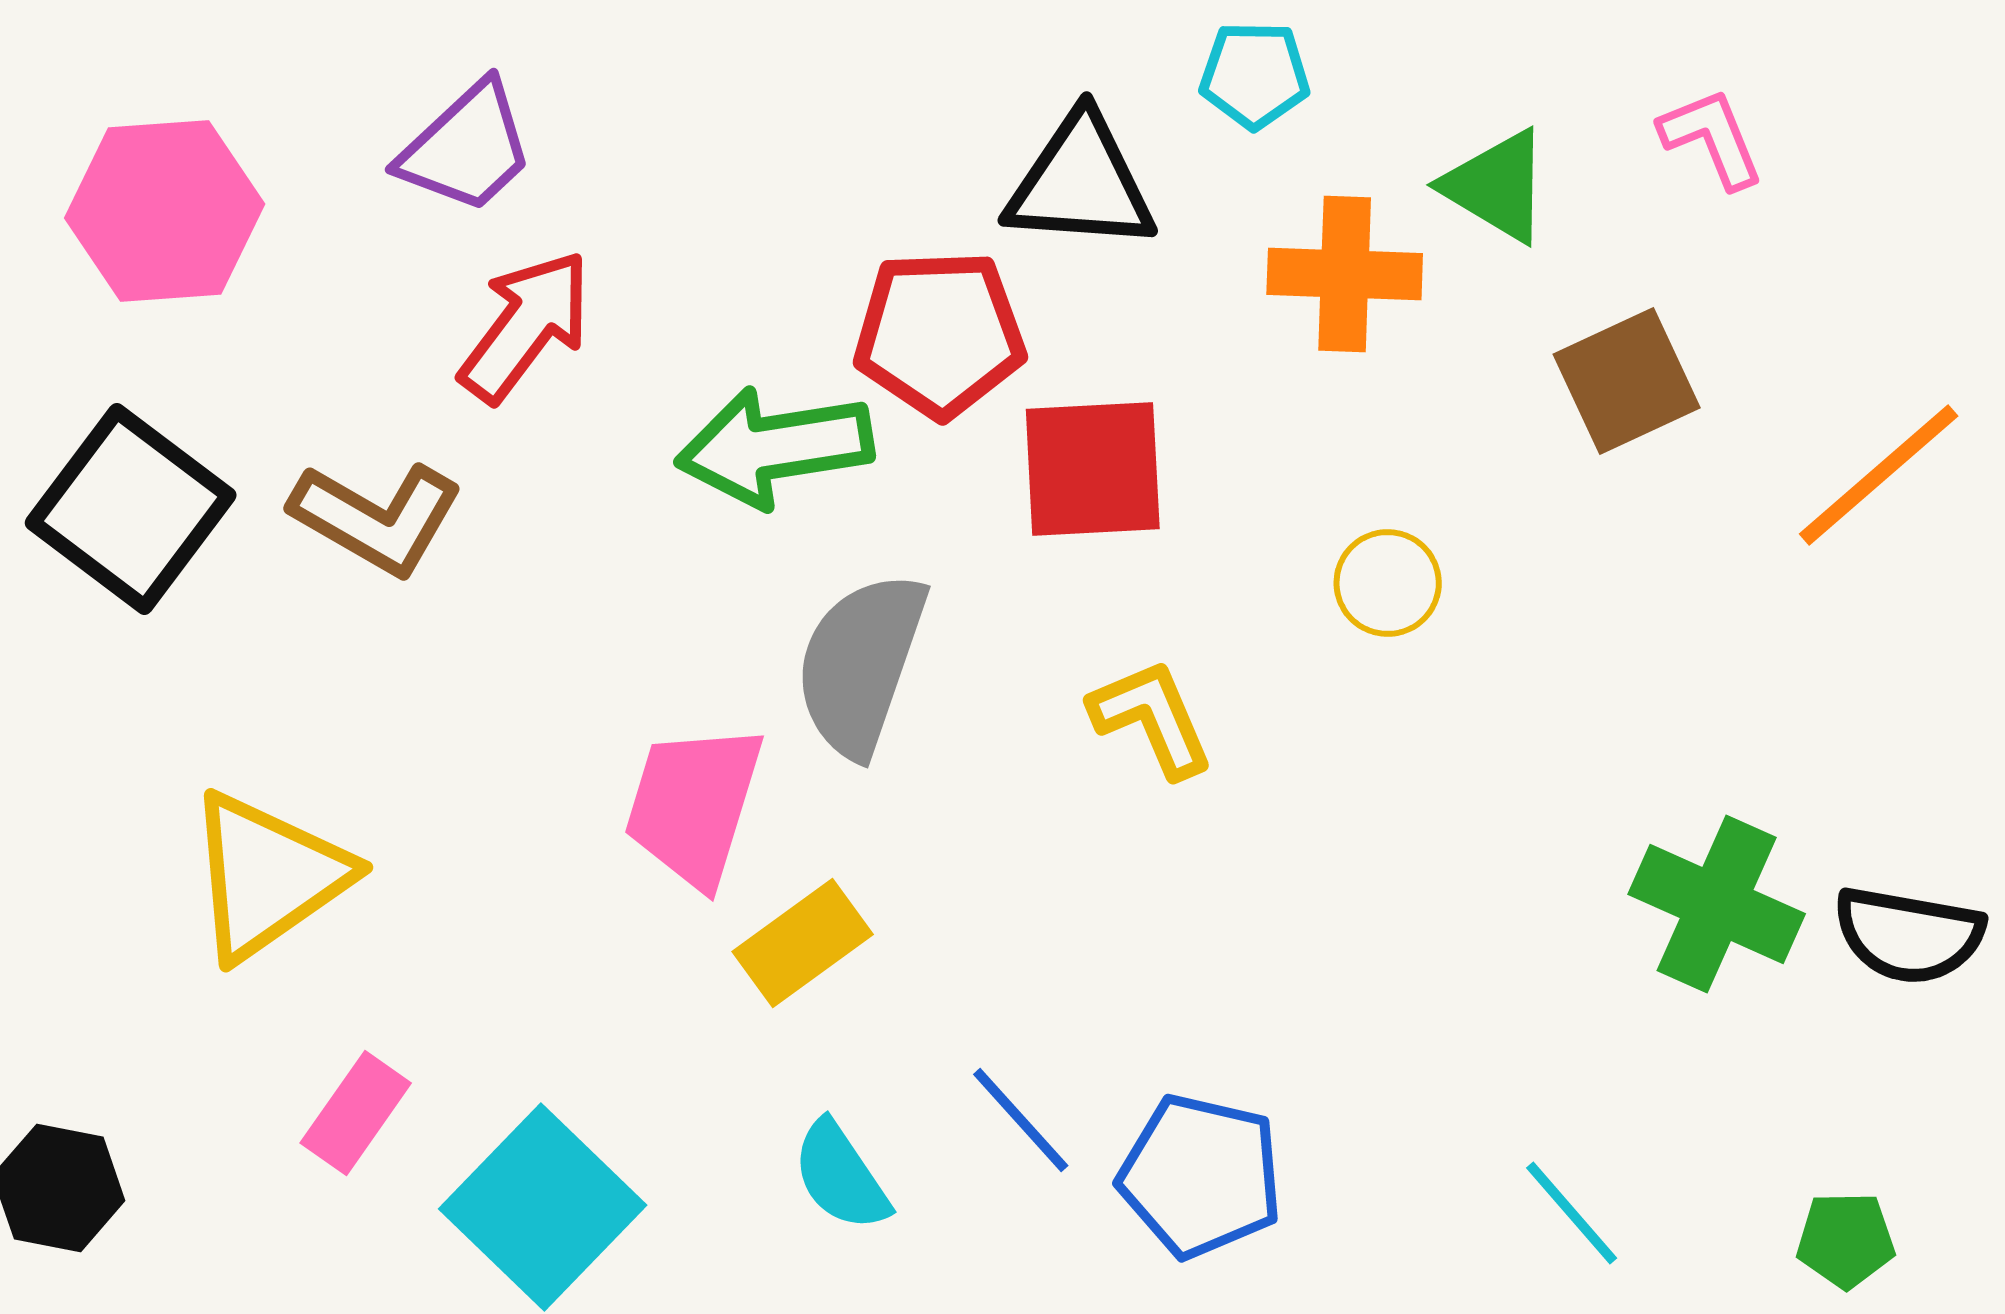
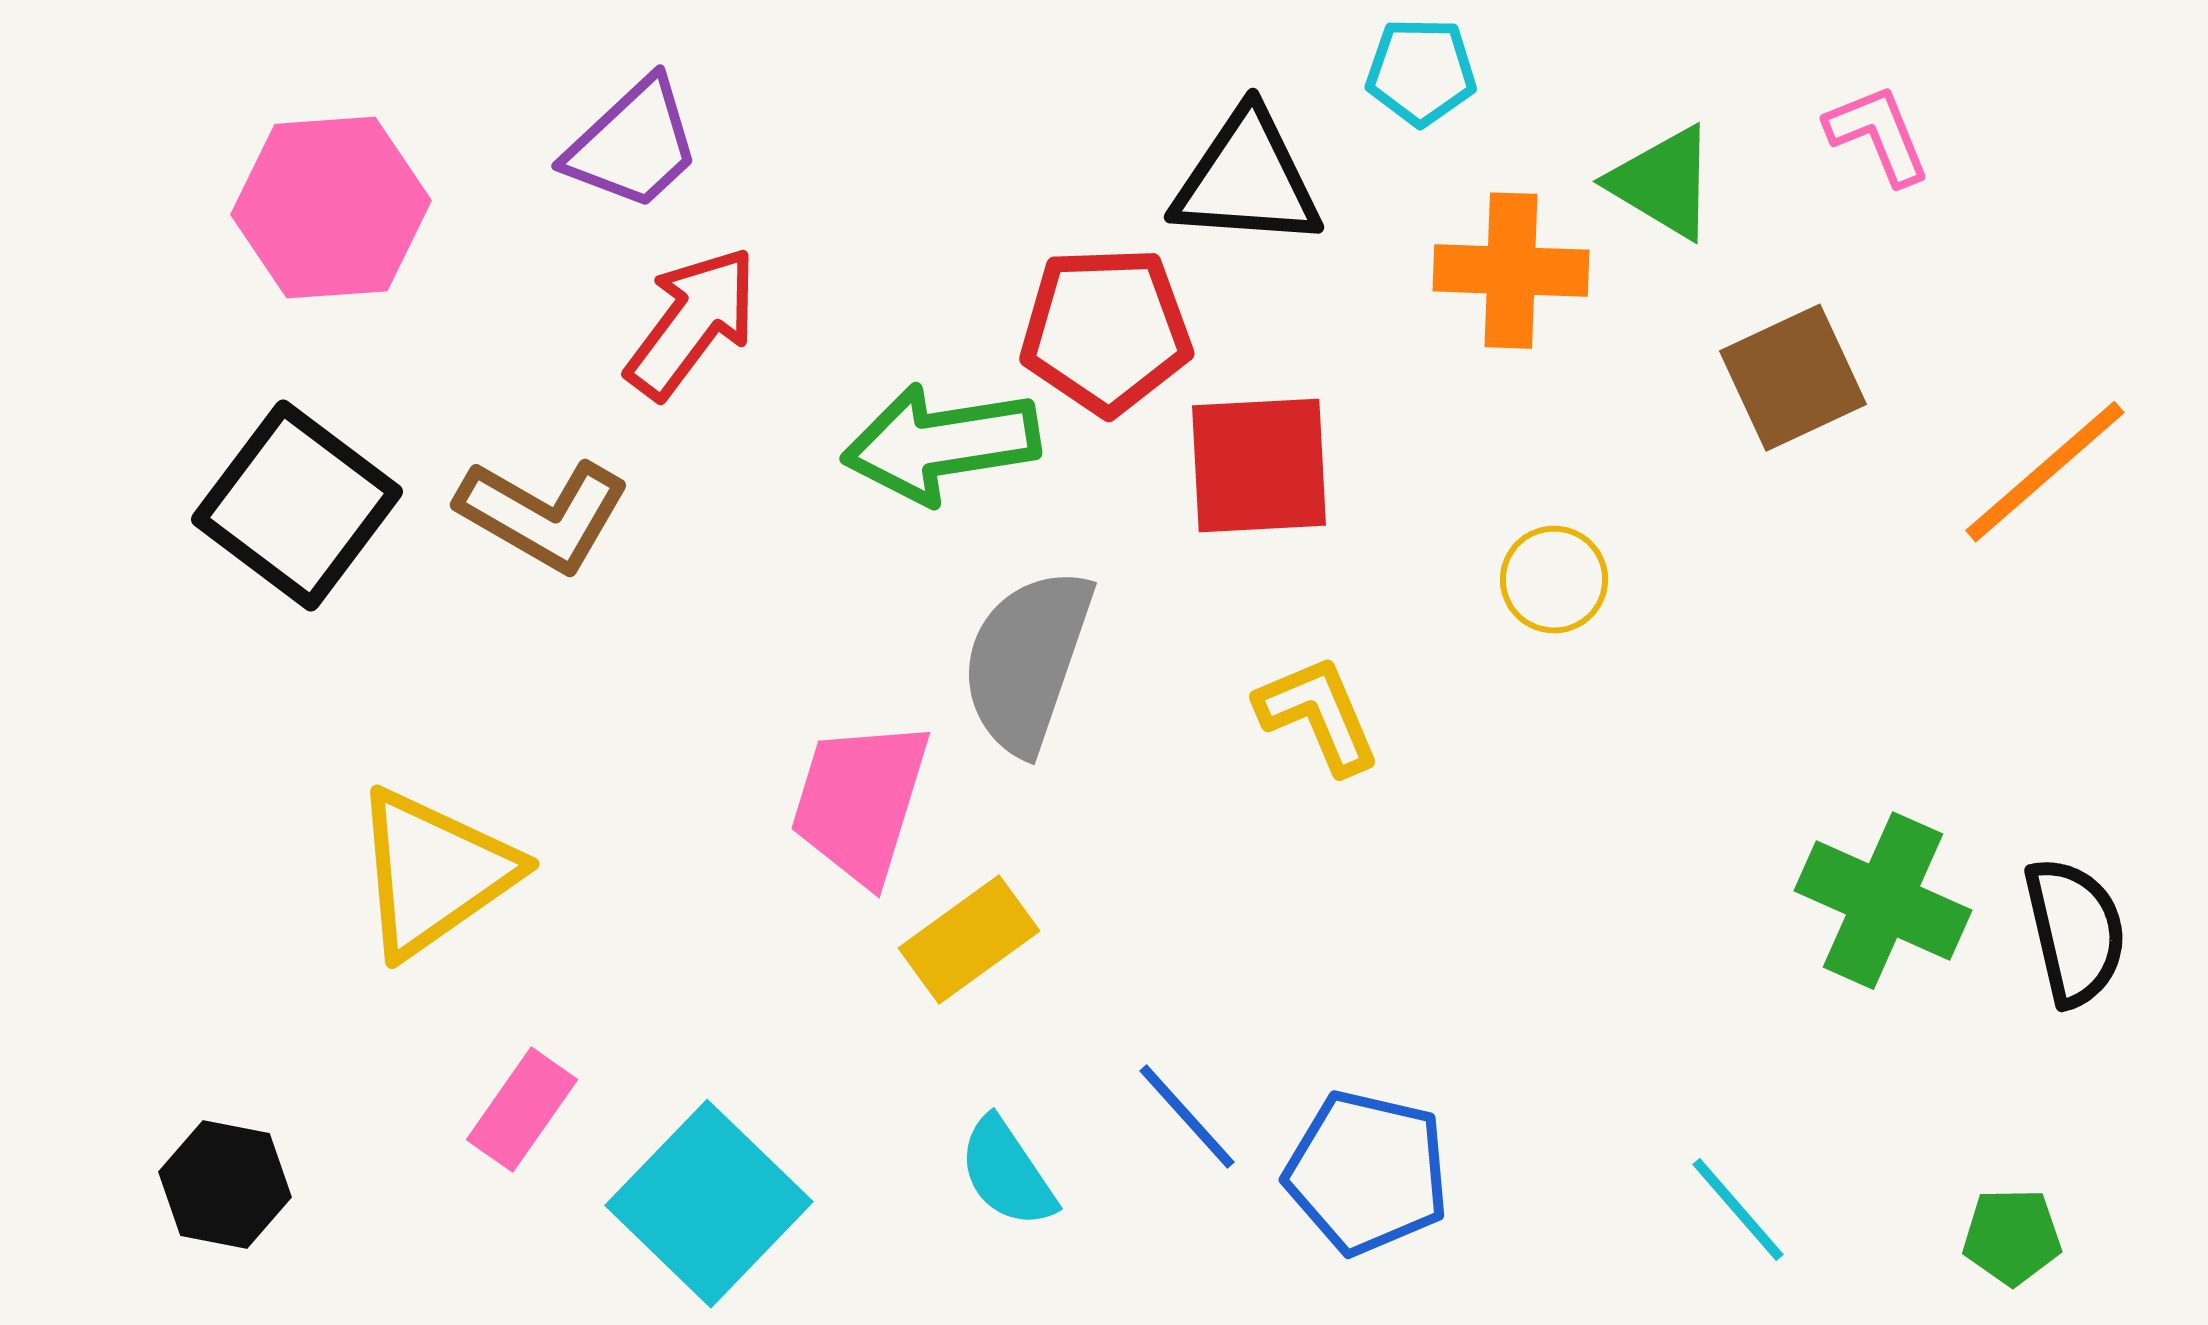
black semicircle: (1909, 935) -> (2075, 932), turned -113

